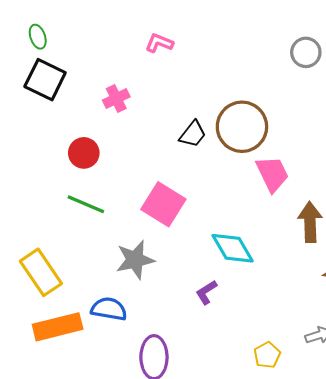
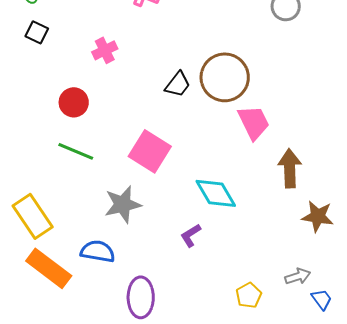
black square: (45, 80) -> (37, 32), size x0.6
orange rectangle: (58, 327) -> (49, 268), turned 51

